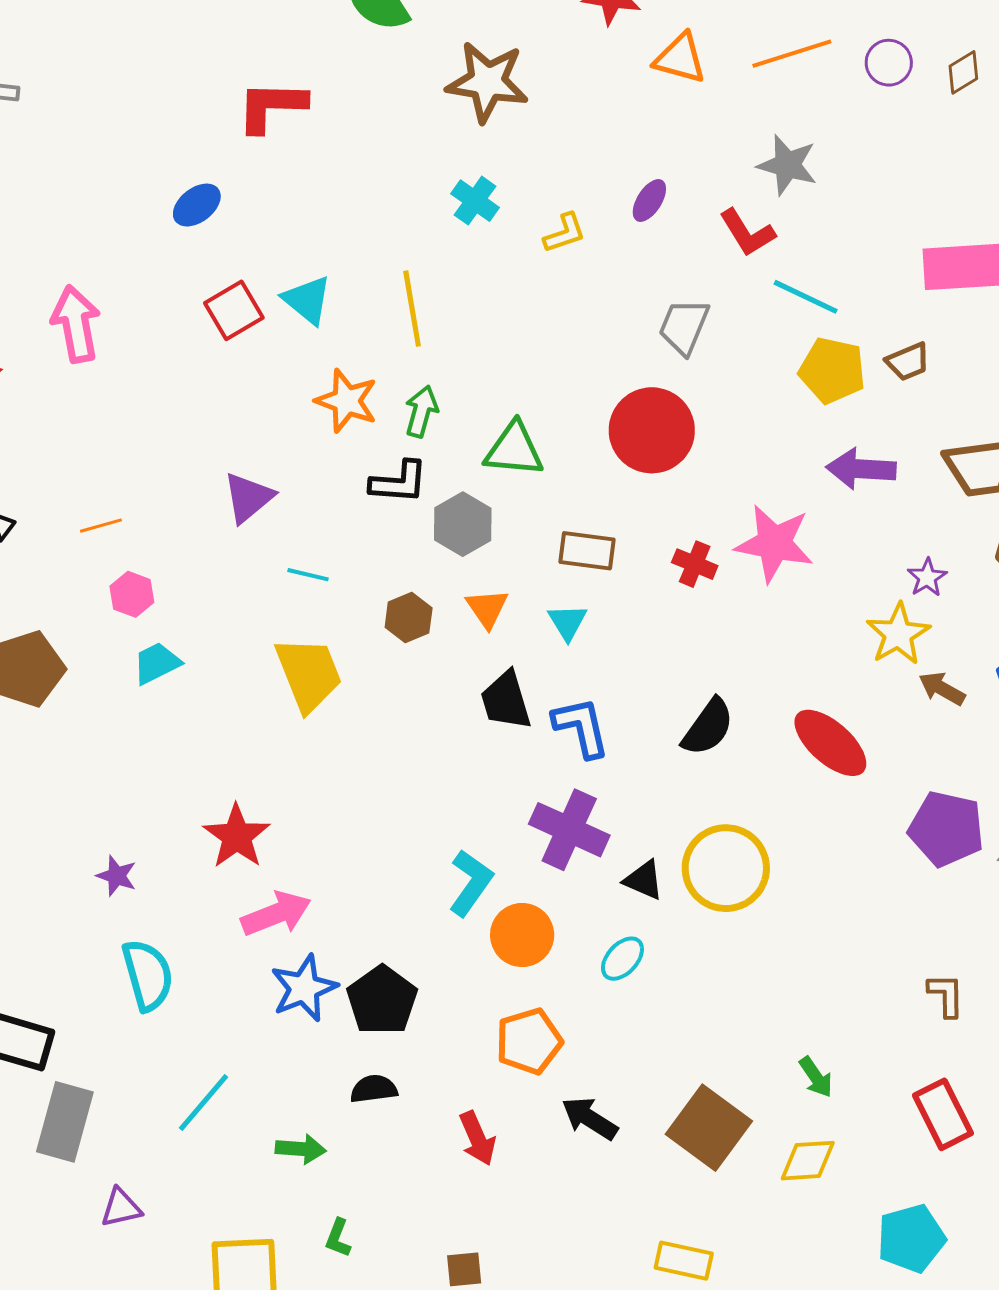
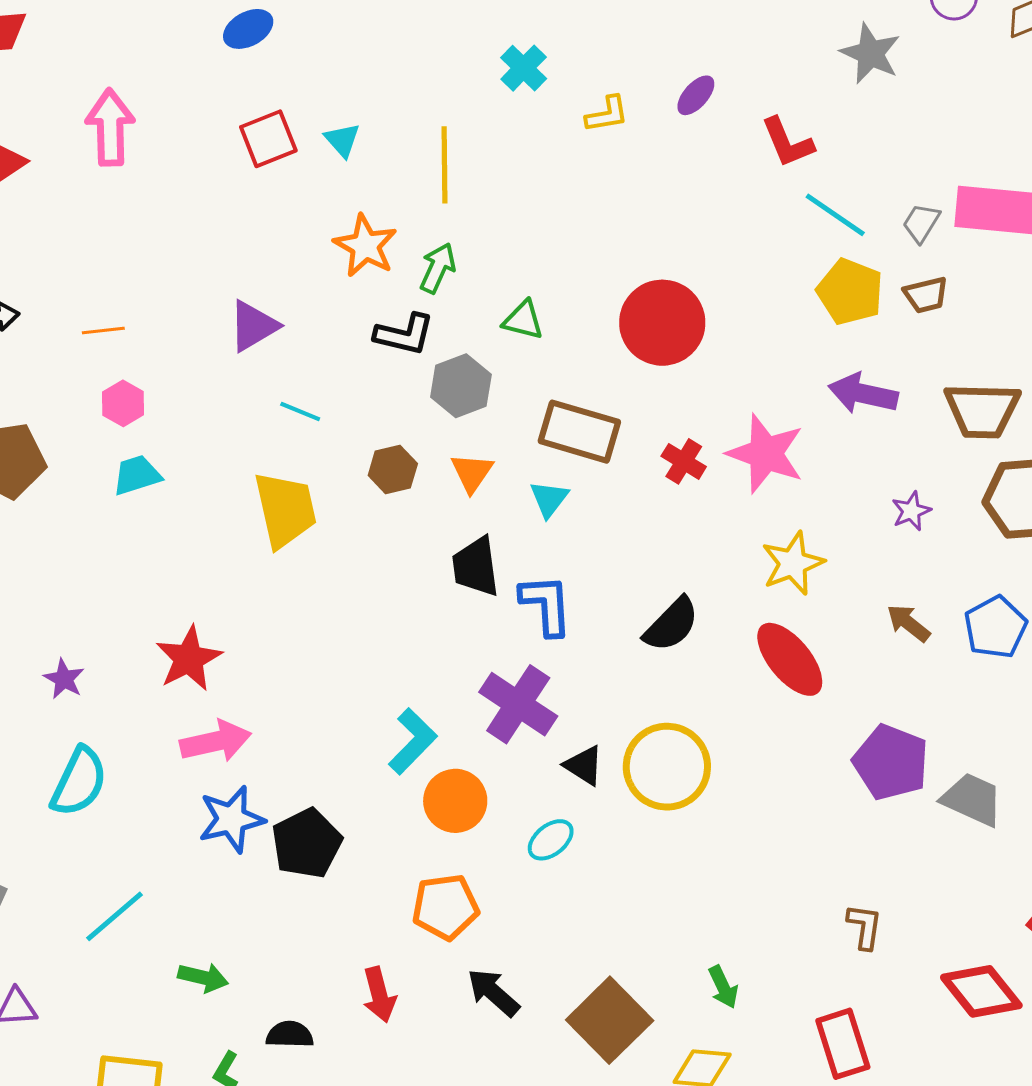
gray star: (787, 165) -> (870, 53), moved
cyan triangle: (307, 300) -> (342, 140), size x0.7
gray trapezoid: (684, 327) -> (921, 223), moved, size x0.7
green triangle: (514, 450) -> (523, 320), size x0.7
brown rectangle: (587, 551) -> (579, 432), size x1.4
yellow star: (898, 634) -> (793, 563), moved
cyan semicircle: (148, 975) -> (79, 782), turned 32
black semicircle: (374, 1089) -> (290, 1035), moved

